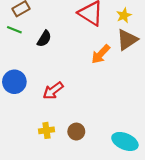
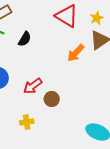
brown circle: (76, 132) -> (52, 99), moved

